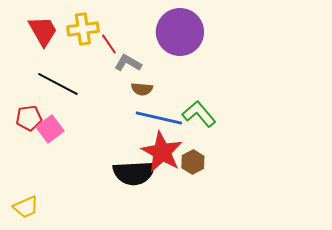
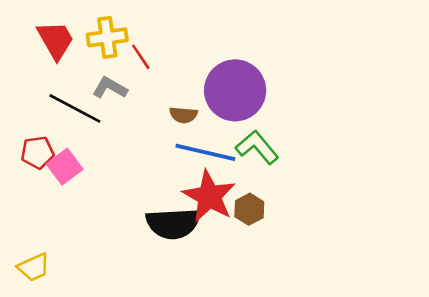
purple circle: (180, 32) -> (235, 90), moved
gray L-shape: (128, 63) -> (110, 88), moved

